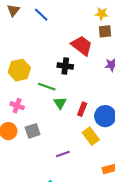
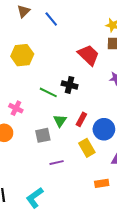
black cross: (65, 66) -> (70, 85), moved
yellow hexagon: (19, 70) -> (22, 55), moved
green triangle: (60, 103) -> (60, 121), moved
gray square: (33, 131) -> (43, 135), moved

